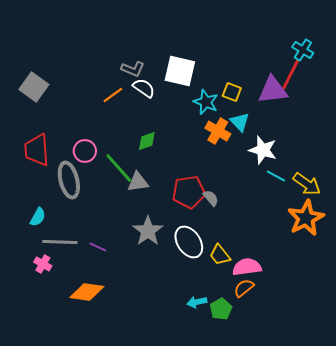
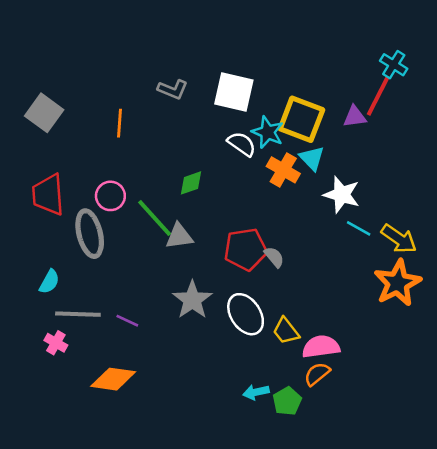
white semicircle: (144, 88) -> (242, 144), moved
purple triangle: (273, 90) -> (355, 117), size x0.6
yellow square: (232, 92) -> (301, 119), size x1.8
orange line: (113, 95) -> (120, 123), moved, turned -50

